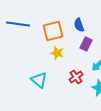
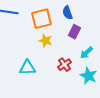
cyan triangle: (39, 80) -> (27, 68), turned -42

